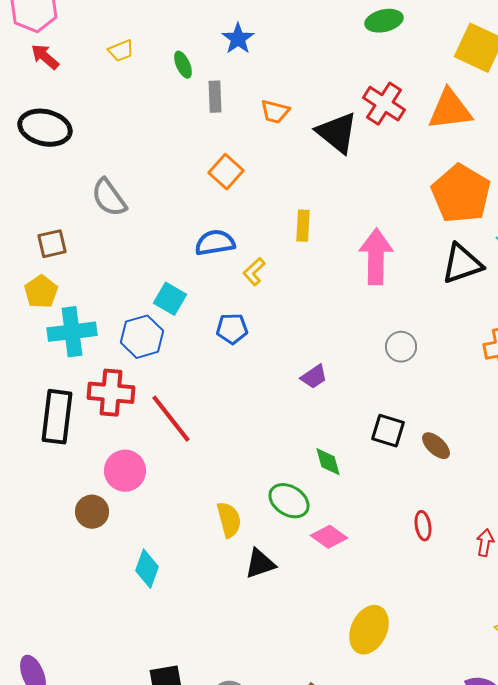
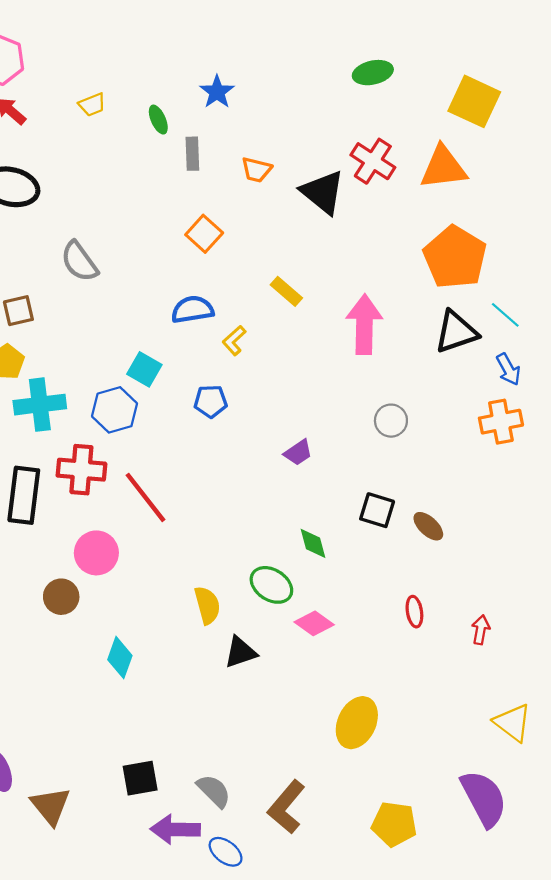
yellow rectangle: (303, 226) -> (286, 291), turned -52

